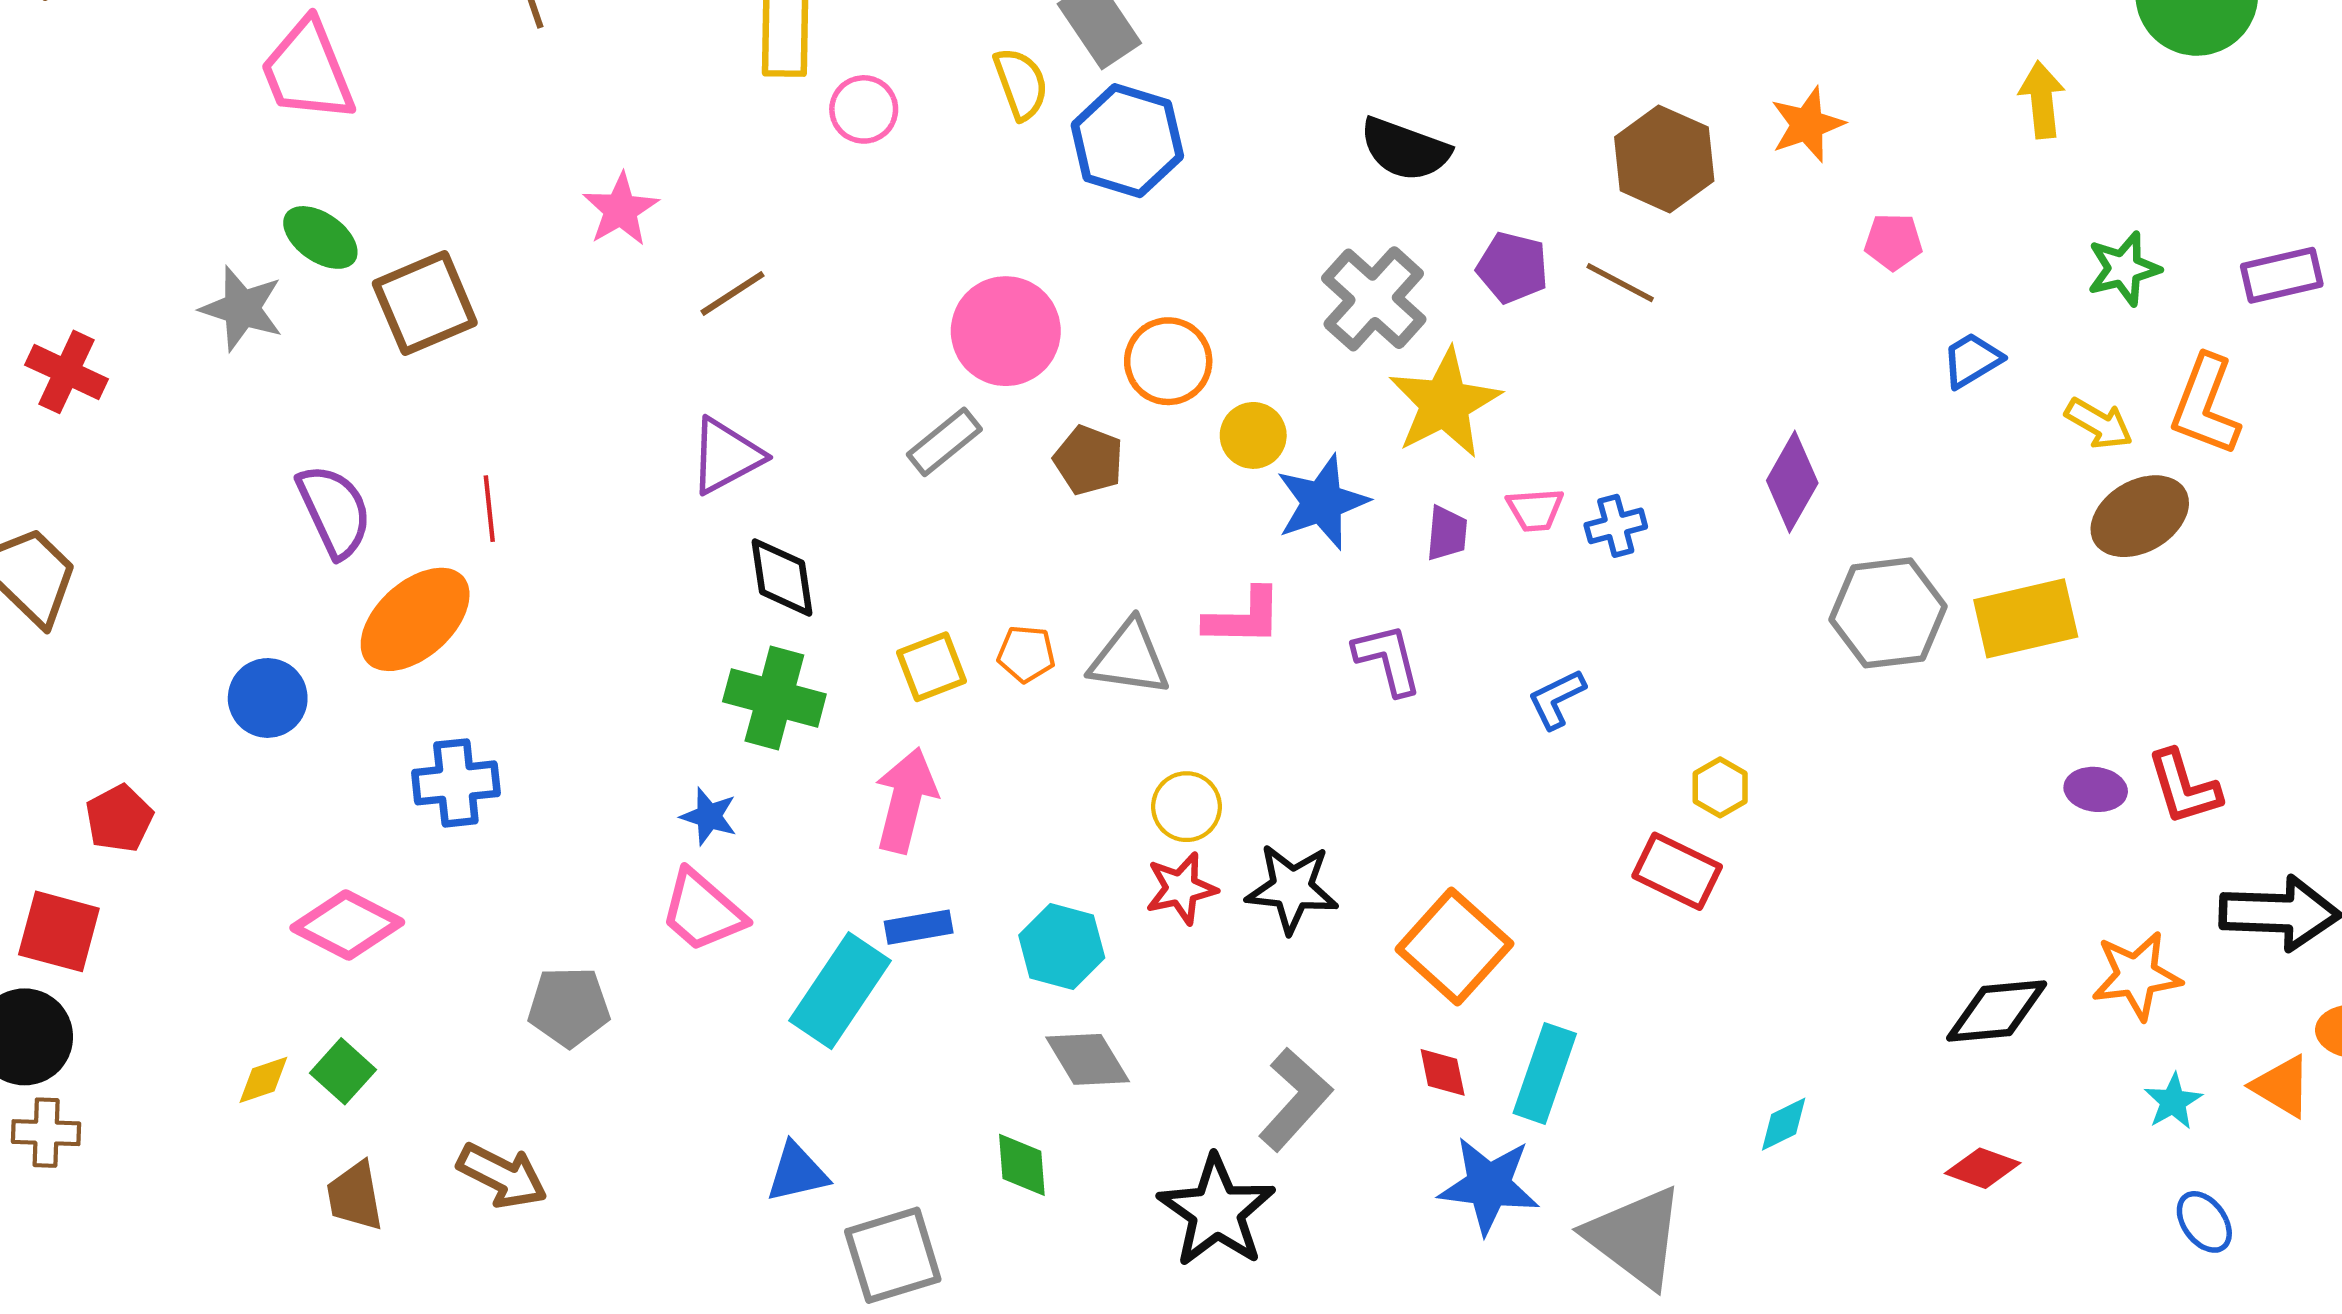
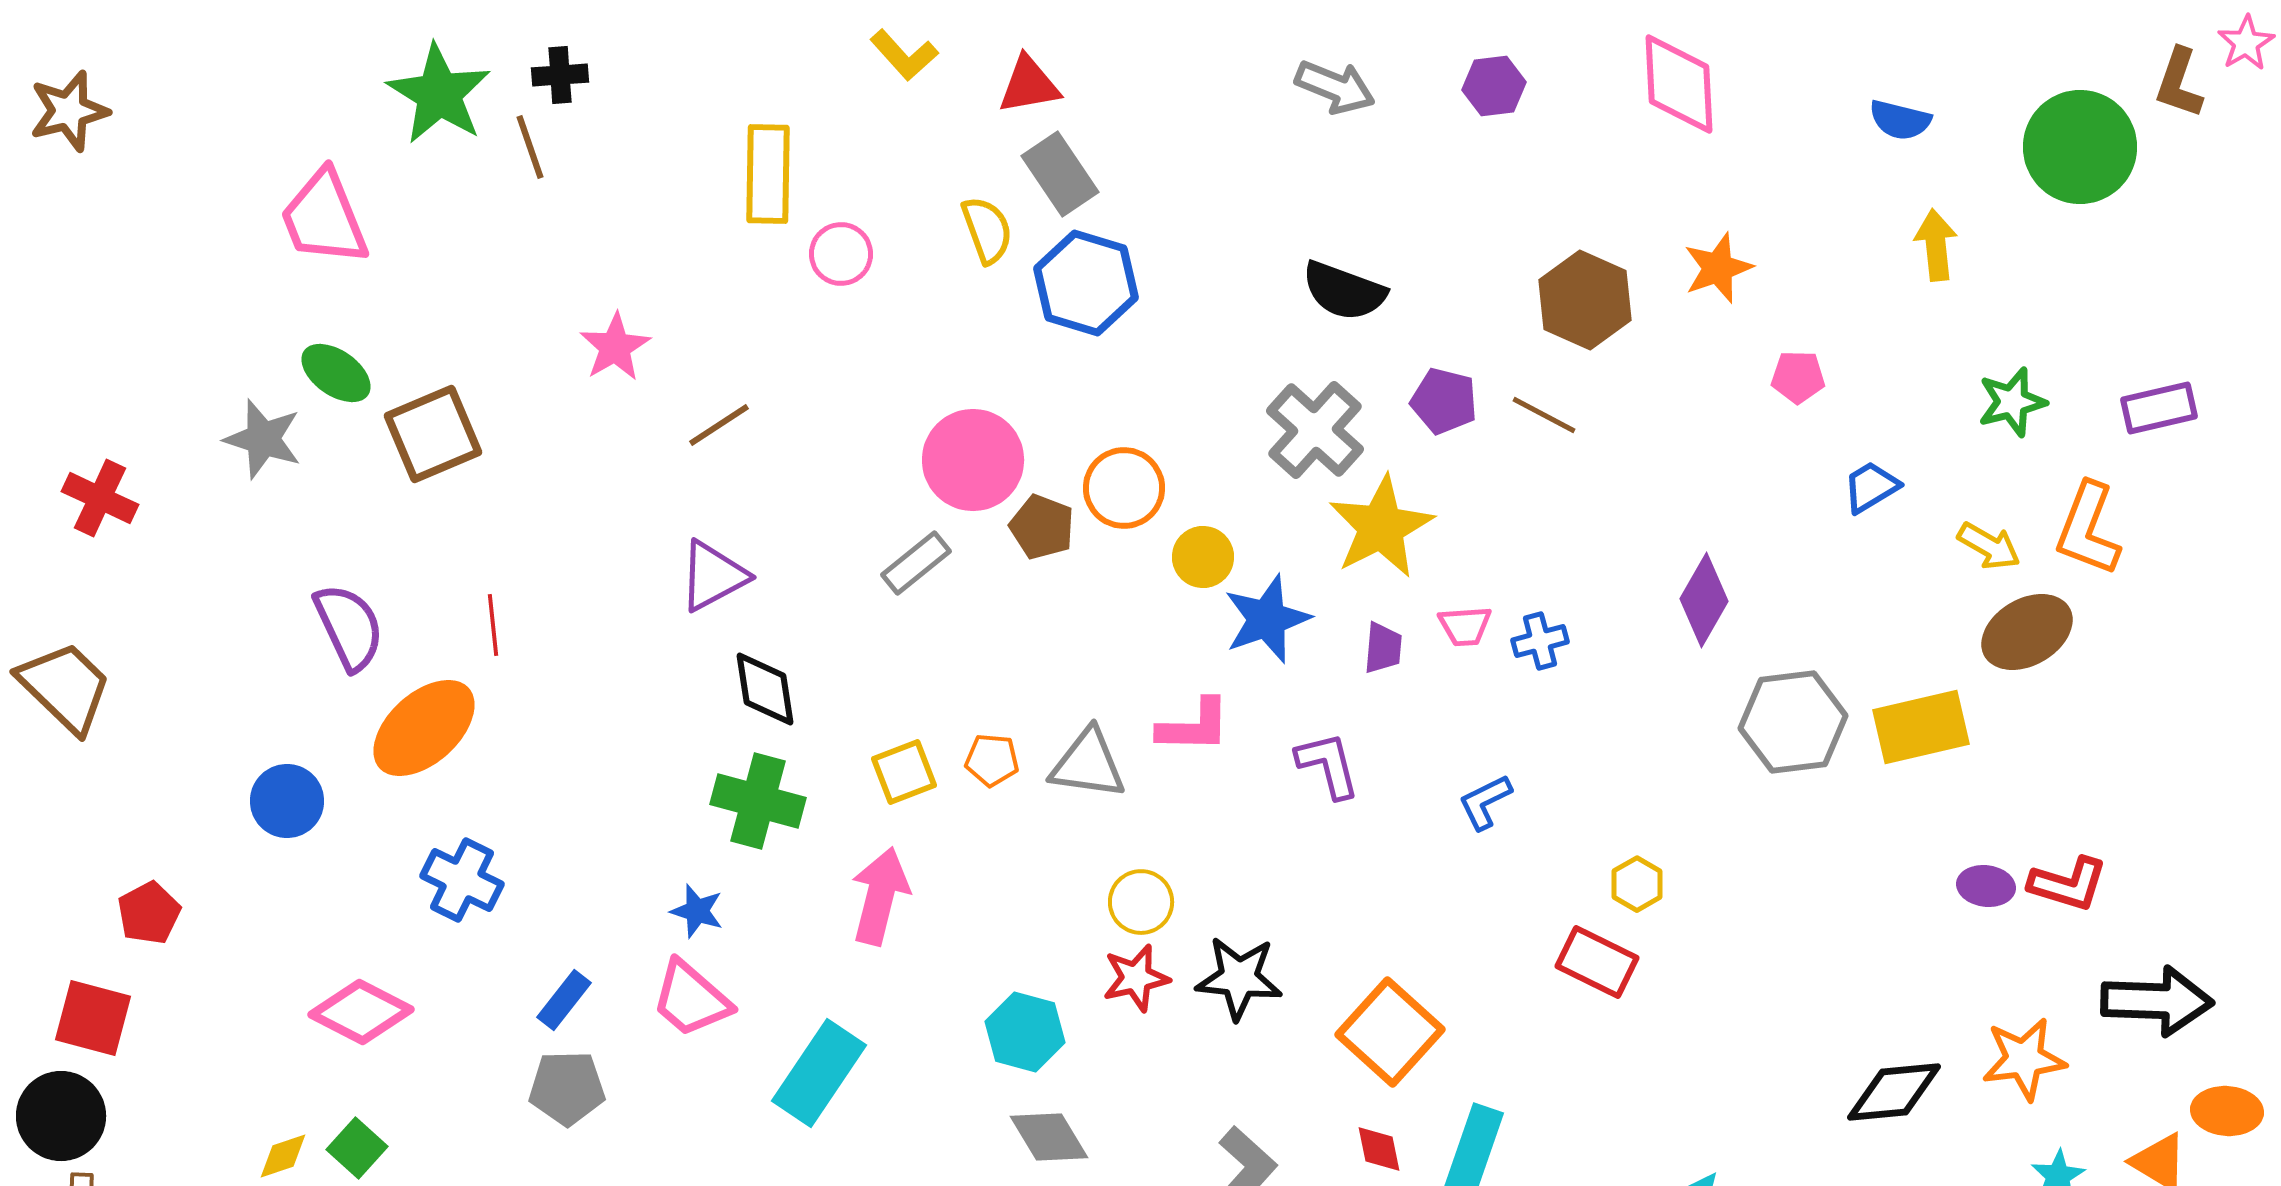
brown pentagon: (1089, 460) -> (1042, 527), moved
blue cross: (456, 783) -> (462, 880), turned 32
red L-shape: (2184, 787) -> (2068, 884), turned -56
blue rectangle: (919, 927) -> (564, 1000), moved, turned -42

